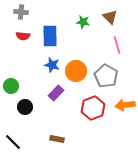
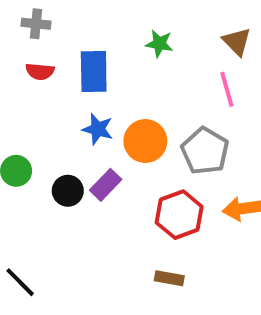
brown triangle: (110, 17) -> (237, 42), moved
black circle: (25, 107) -> (68, 191), moved
brown rectangle: (57, 139) -> (169, 278), moved

